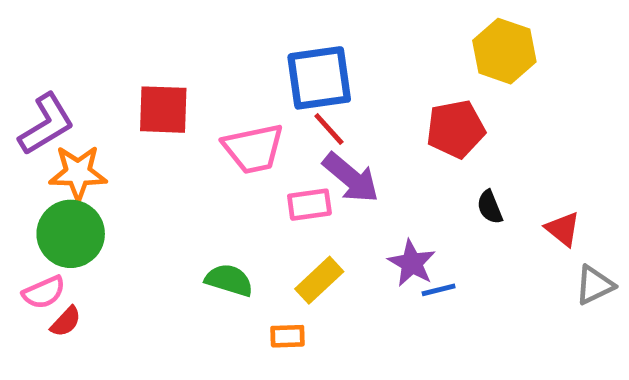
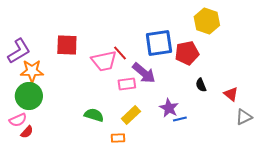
blue square: (319, 78) -> (159, 43), moved
red line: (329, 129) -> (120, 53), moved

